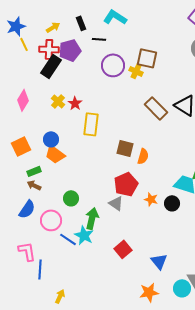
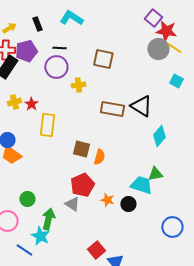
black line: (99, 39) -> (59, 48), moved
purple circle: (113, 65) -> (56, 67), moved
yellow cross: (136, 71) -> (78, 85), moved, turned -32
yellow cross: (58, 101) -> (14, 102), turned 32
brown rectangle: (156, 108) -> (112, 109), turned -35
blue line: (68, 239) -> (24, 250), moved
red square: (123, 249) -> (96, 250), moved

